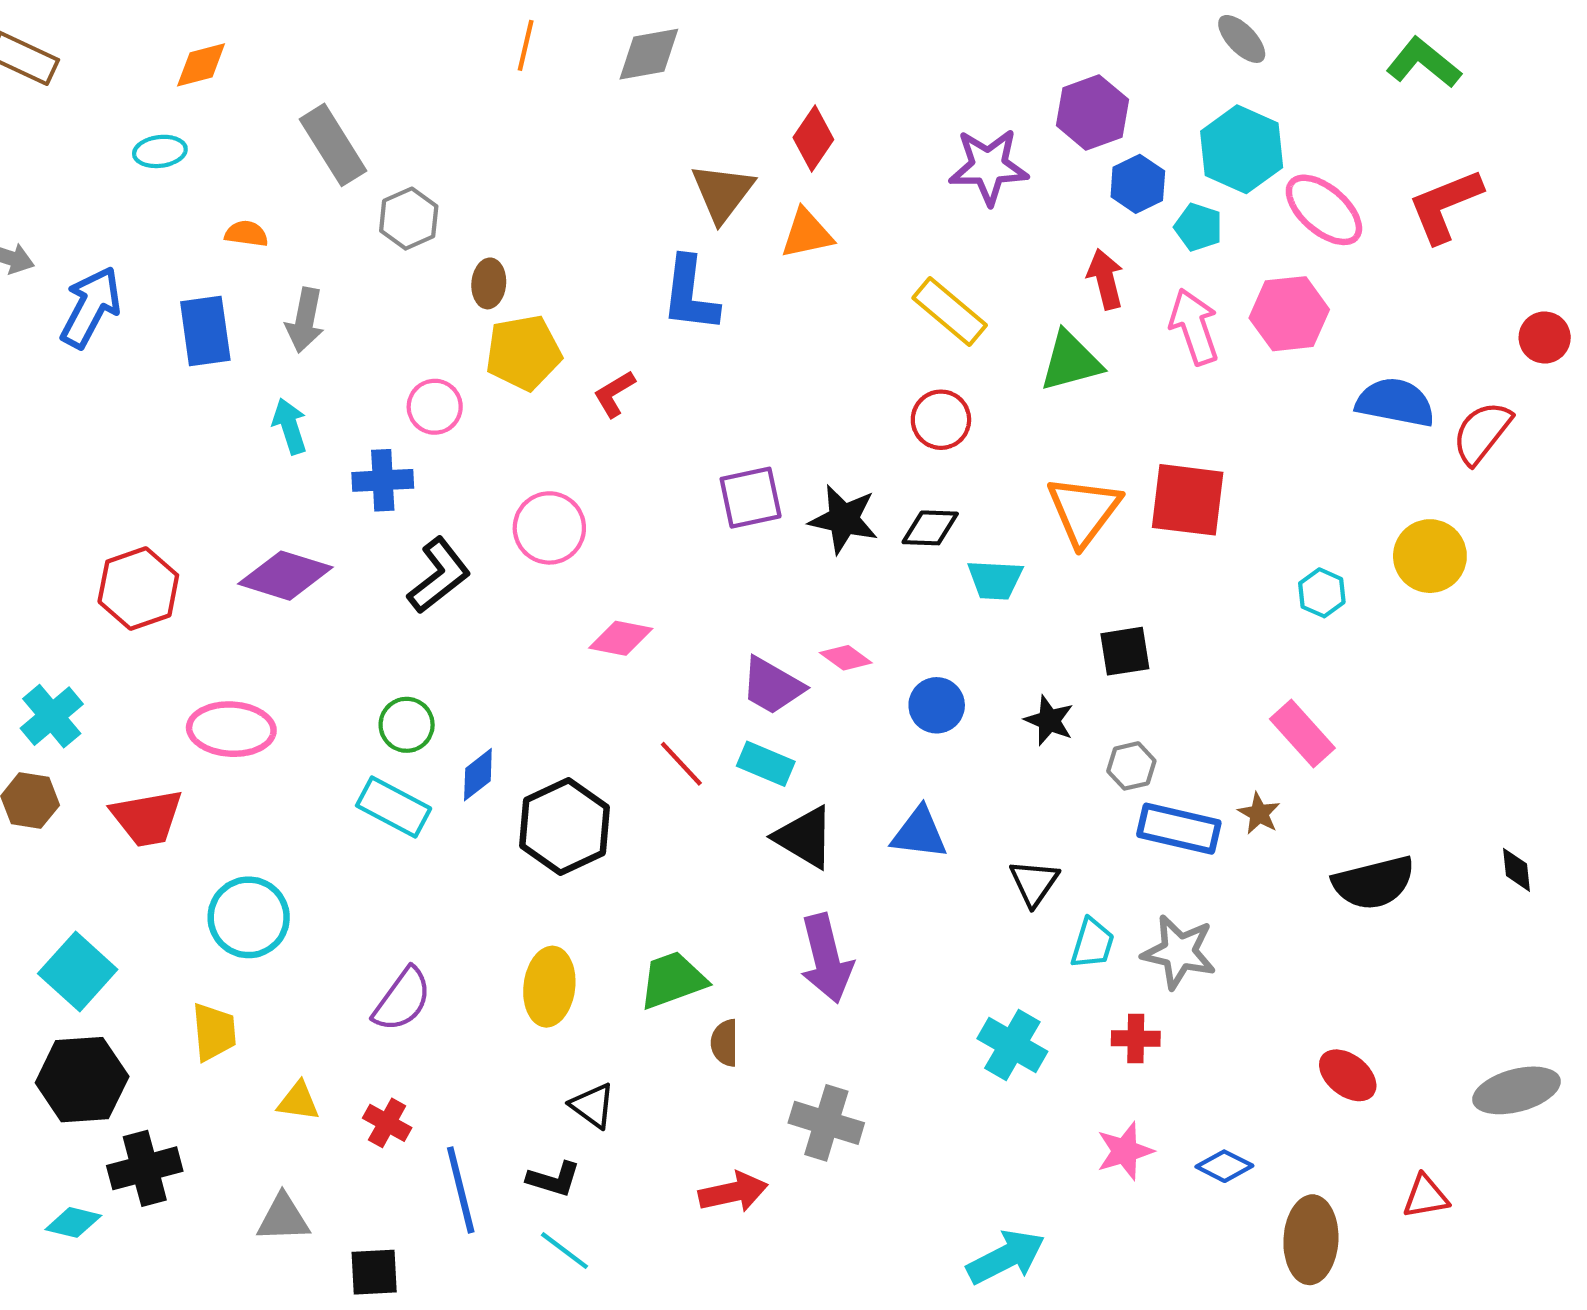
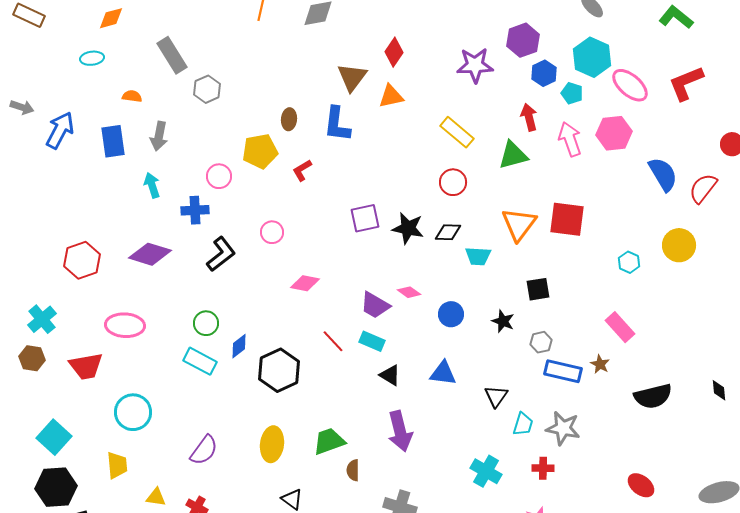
brown ellipse: (489, 283) -> (289, 119), moved
blue semicircle: (1395, 402) -> (663, 174), turned 48
pink circle: (549, 528) -> (272, 232), size x0.7
black triangle: (805, 837) -> (390, 375), size x0.7

